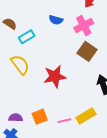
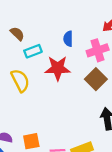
blue semicircle: (56, 20) -> (68, 39), turned 64
red star: (55, 76) -> (58, 68), moved

